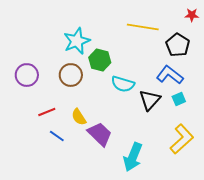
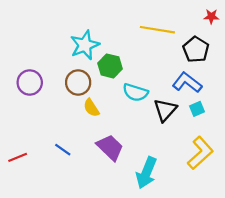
red line: (47, 112) -> (18, 157), moved
yellow semicircle: (79, 117) -> (91, 108), moved

